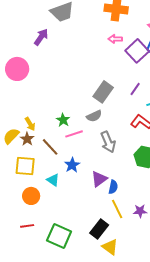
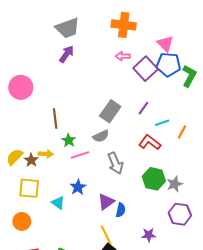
purple arrow: (41, 37) -> (67, 54), moved
yellow arrow: (30, 124) -> (46, 154), moved, turned -56
brown line: (50, 147) -> (55, 119), moved, turned 36
orange circle: (31, 196) -> (22, 221), moved
yellow line: (117, 209) -> (106, 235), moved

